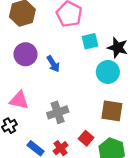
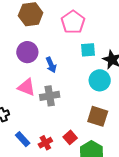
pink triangle: (19, 100) -> (26, 87), moved
gray cross: (58, 112) -> (50, 96), moved

